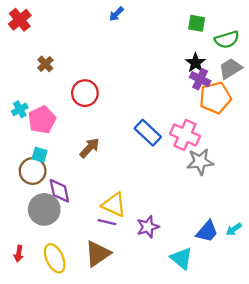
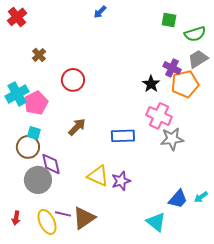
black star: (195, 63) -> (151, 84), moved
cyan cross: (20, 109) -> (17, 94), size x1.6
blue rectangle: (148, 133) -> (123, 136), moved, turned -45
purple line: (107, 222) -> (63, 214), moved
purple star: (148, 227) -> (121, 181), moved

